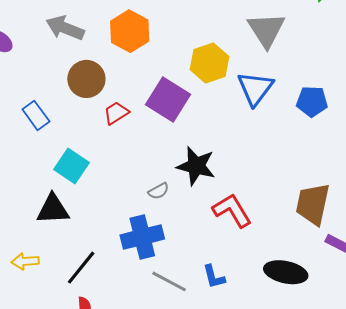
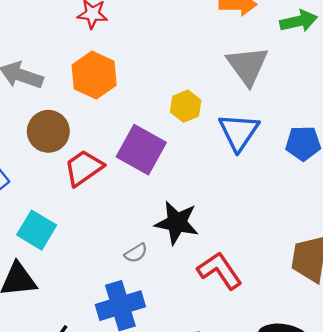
yellow hexagon: (209, 63) -> (186, 106), size x0.7
red trapezoid: (116, 113) -> (84, 168), size x1.4

